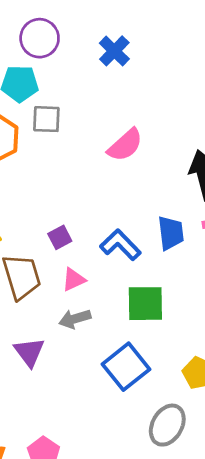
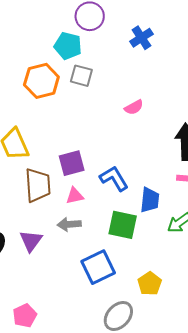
pink semicircle: (125, 145) -> (134, 107), size x0.7
blue trapezoid: (171, 233) -> (150, 200), moved
purple square: (60, 237) -> (72, 163), size x1.5

